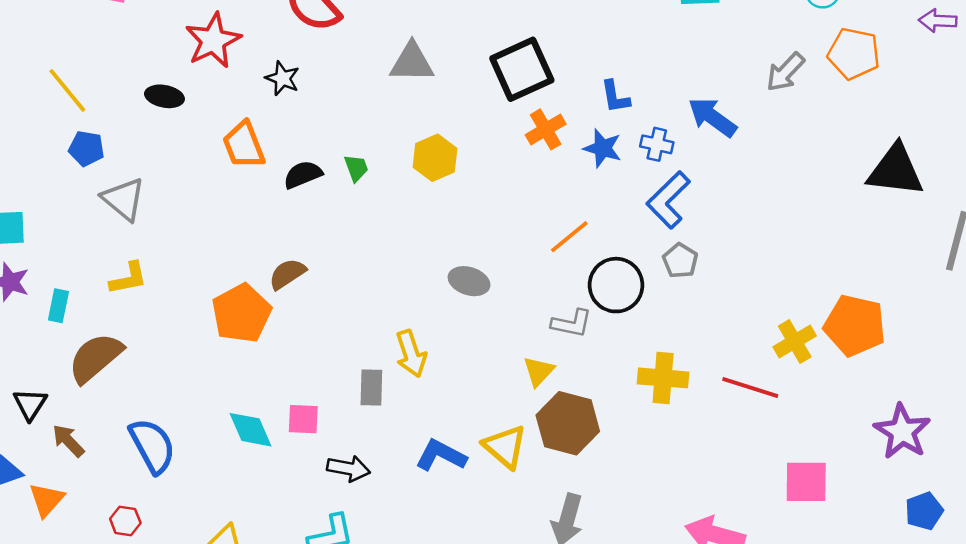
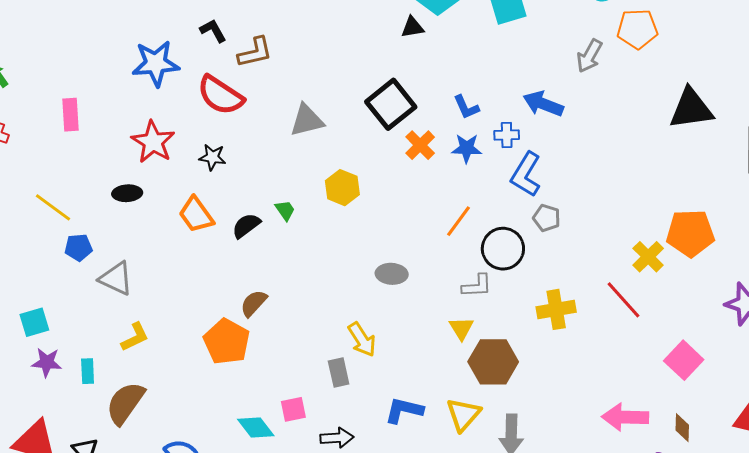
red line: (750, 388) -> (624, 300), turned 45
yellow triangle: (505, 447) -> (463, 414), moved, turned 45
pink square: (806, 482) -> (684, 360), turned -33

